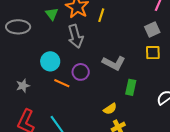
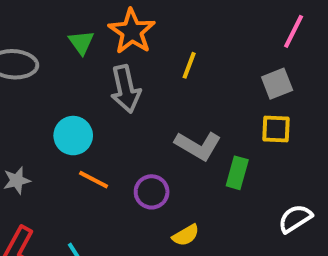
yellow line: (101, 15) -> (189, 65), moved
purple circle: (81, 72) -> (152, 192), moved
green rectangle: (131, 87) -> (237, 173), moved

